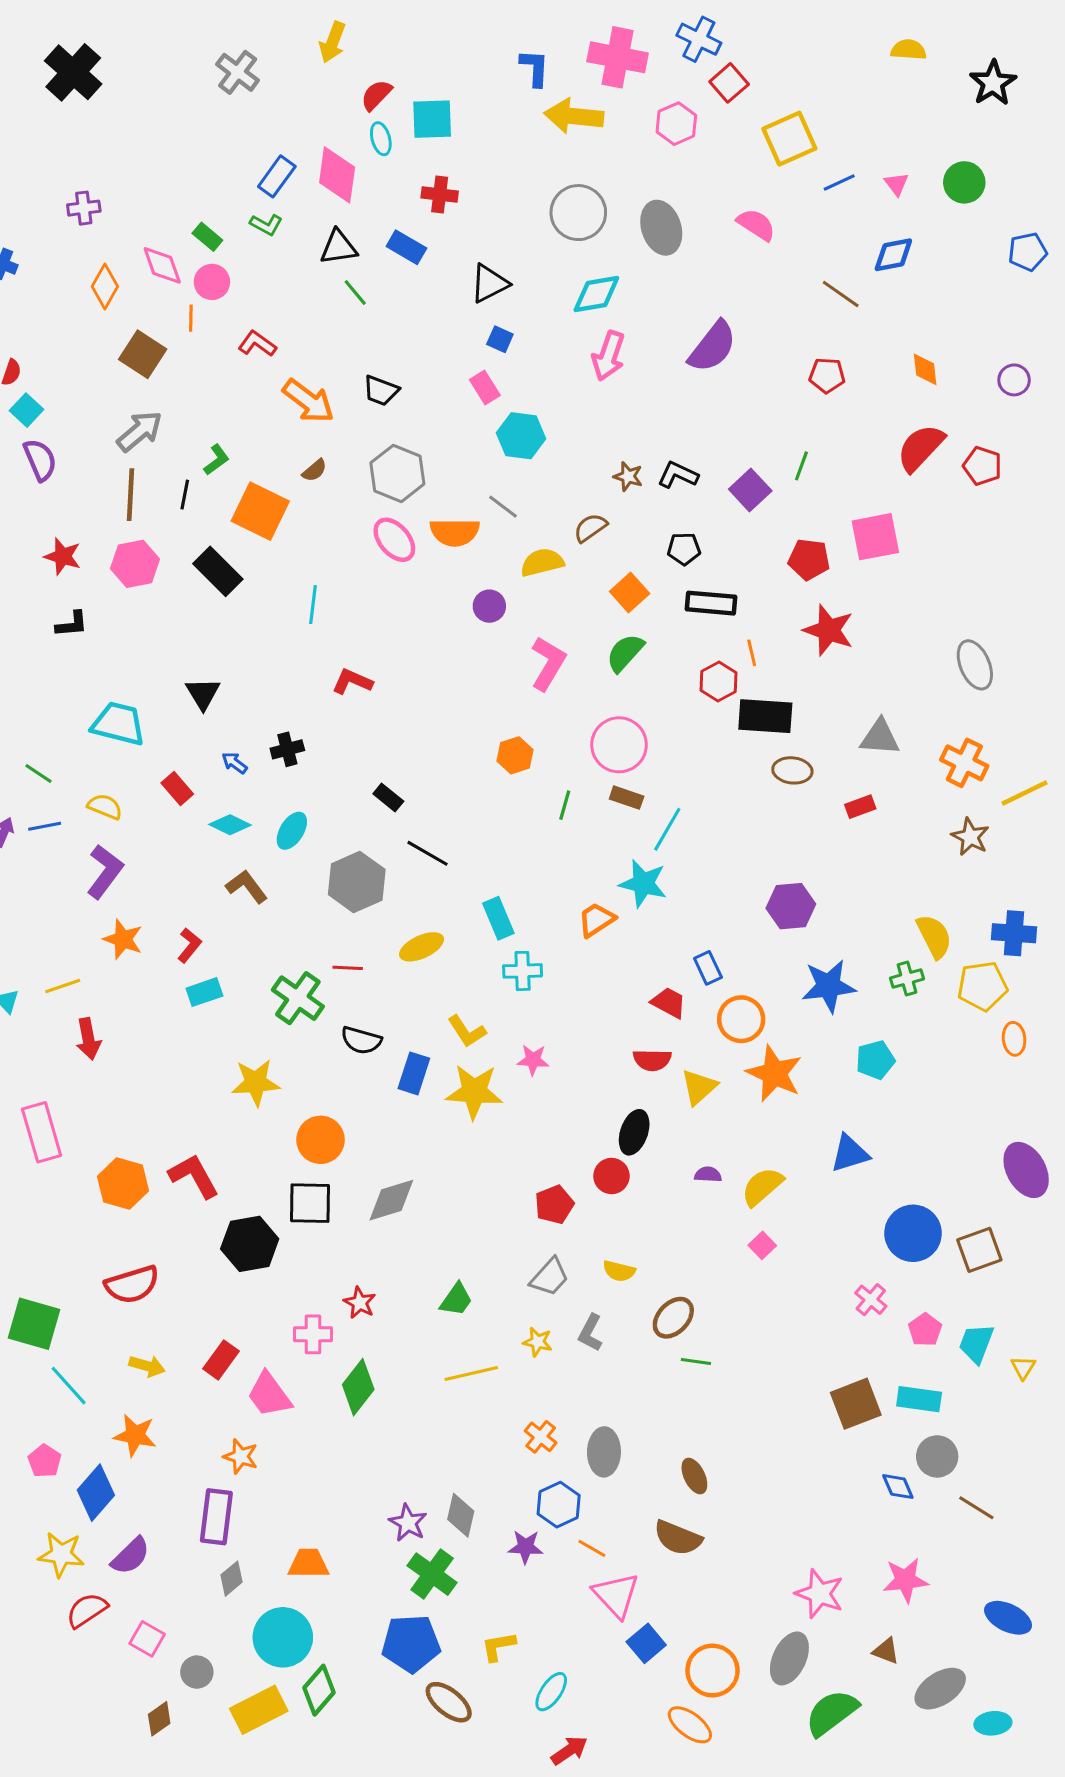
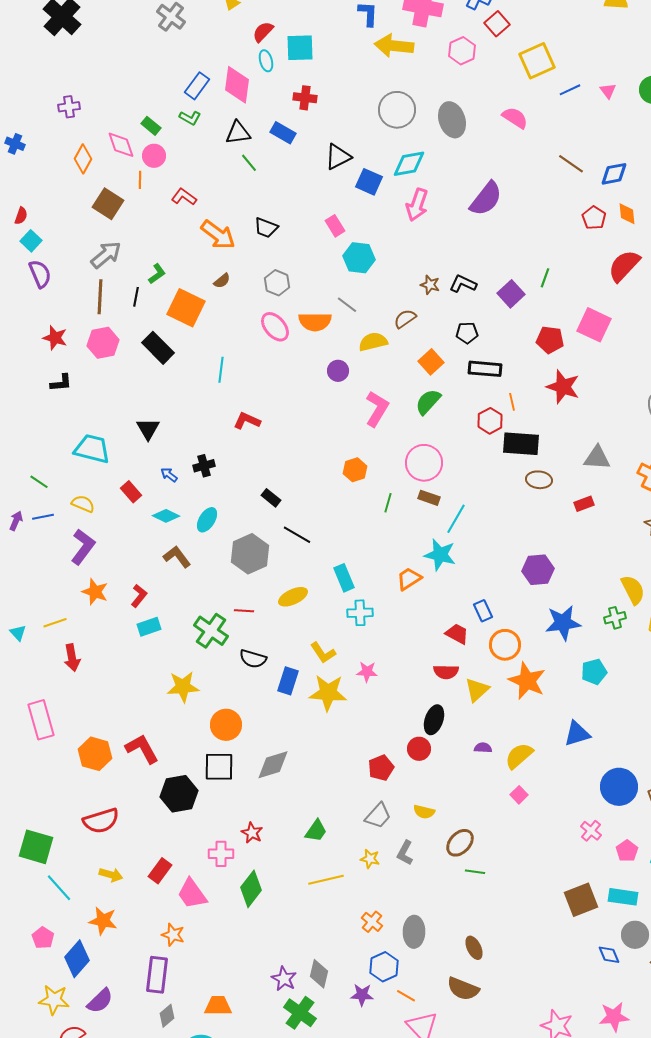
blue diamond: (893, 255) -> (614, 174), moved
blue square: (500, 339) -> (369, 182), moved, size x1.5
red pentagon: (827, 375) -> (594, 218), moved, turned 30
gray hexagon: (397, 473) -> (277, 283), size x0.7
pink square: (875, 537) -> (594, 325), turned 36

